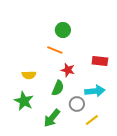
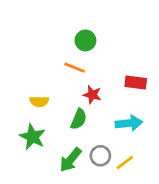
gray circle: (77, 104) -> (100, 156), moved

